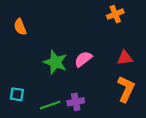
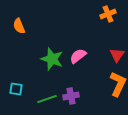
red triangle: (125, 58) -> (117, 55), turned -49

